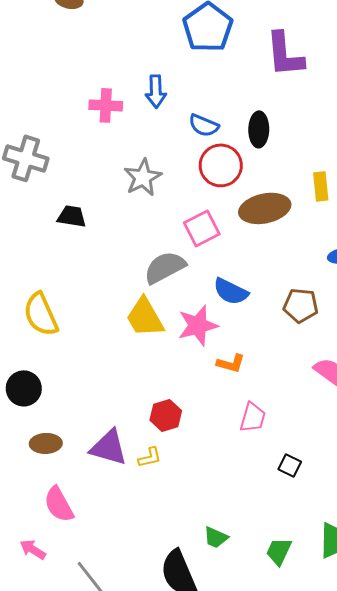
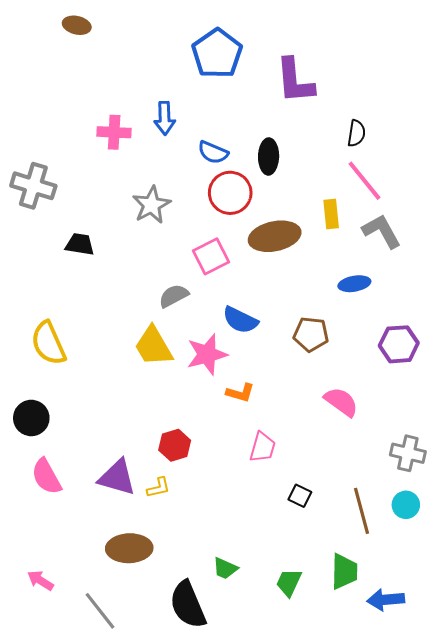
gray semicircle: (165, 267) -> (174, 296), size x0.7
brown ellipse: (46, 443) -> (129, 548), moved, size x1.4
pink semicircle: (59, 504) -> (46, 477), moved

